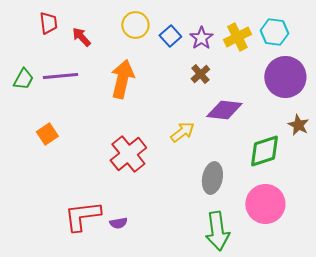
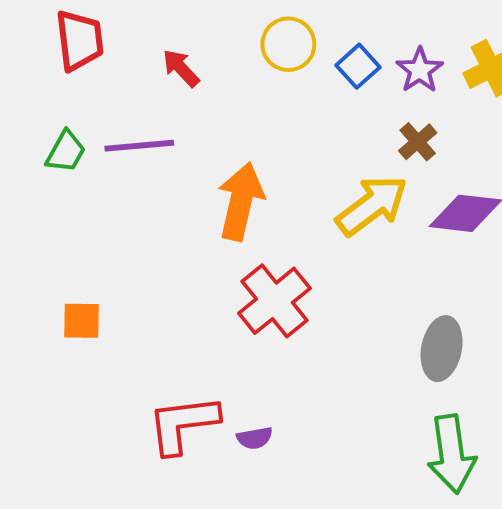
red trapezoid: (48, 23) -> (80, 40), moved, size x1.4
orange arrow: (122, 79) -> (241, 201), moved
yellow arrow: (182, 132) -> (372, 205), moved, size x1.5
orange square: (47, 134) -> (82, 321), moved, turned 35

